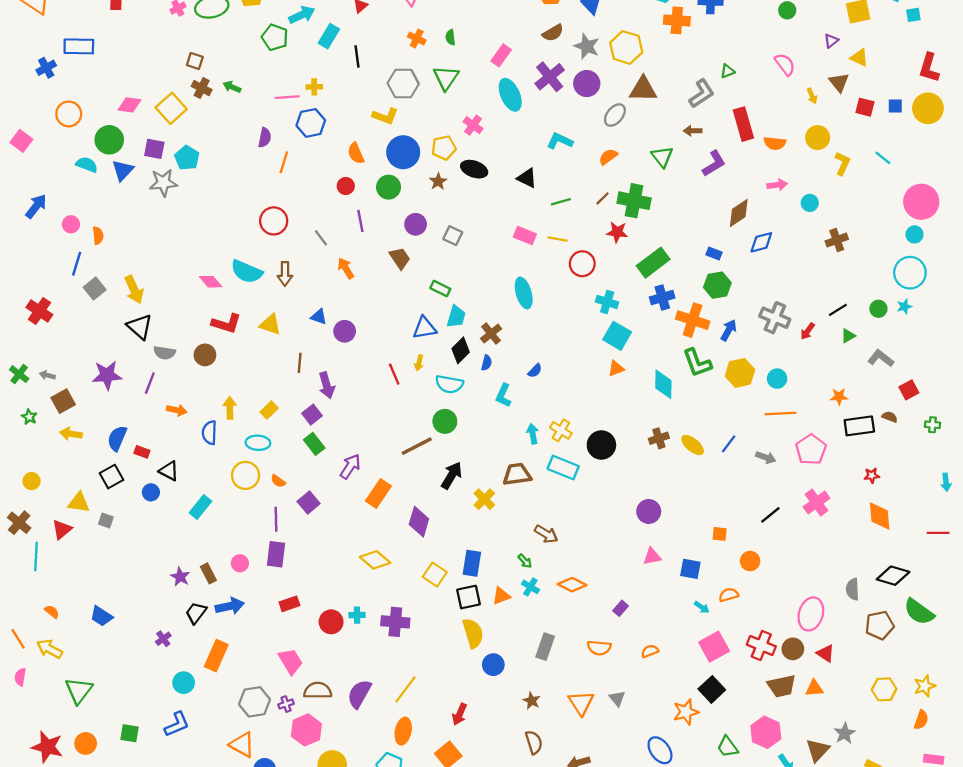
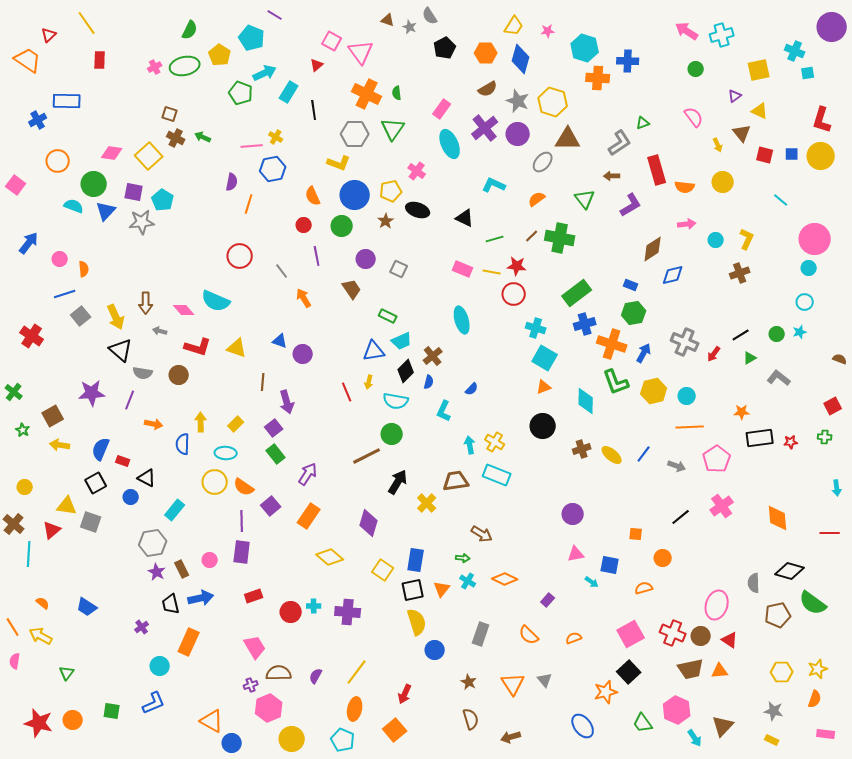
orange cross: (417, 38) -> (367, 94), size x1.8
yellow cross: (314, 87) -> (276, 137), turned 32
yellow L-shape: (842, 163) -> (747, 239), moved
red star: (617, 232) -> (517, 266), moved
blue line: (77, 264) -> (65, 294), turned 55
cyan circle: (910, 273) -> (805, 302), size x0.6
brown arrow: (285, 274) -> (146, 303), moved
cyan trapezoid: (456, 317) -> (402, 341), turned 50
gray arrow: (47, 375) -> (160, 331), moved
red square: (909, 390) -> (833, 406), moved
brown semicircle: (890, 417) -> (840, 359), moved
black circle: (601, 445) -> (543, 426), moved
red star: (872, 475) -> (791, 442), moved
orange semicircle: (278, 481) -> (244, 487), size x1.5
orange rectangle: (378, 493) -> (309, 516), moved
gray square: (106, 520) -> (91, 522), size x1.5
green arrow: (525, 561) -> (463, 558), turned -40
orange triangle: (501, 596) -> (442, 589), turned -30
cyan arrow: (702, 607) -> (592, 582), moved
black trapezoid: (196, 613) -> (171, 604), turned -50
orange semicircle: (599, 648) -> (529, 635), turned 40
green triangle: (79, 691) -> (67, 673), size x0.6
purple semicircle: (359, 694) -> (316, 676), size x0.6
gray hexagon: (255, 702) -> (153, 543), moved
gray star: (845, 733) -> (774, 711), moved, turned -30

